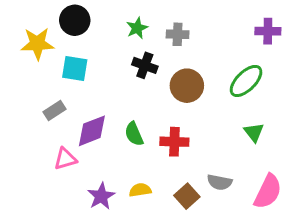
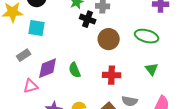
black cross: (145, 65) -> (88, 19), moved
green ellipse: (246, 81) -> (147, 36), turned 60
red cross: (174, 142) -> (112, 75), moved

